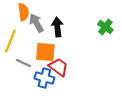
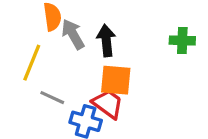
green cross: (105, 27) -> (182, 40), turned -35
orange square: (45, 52) -> (116, 80), moved

